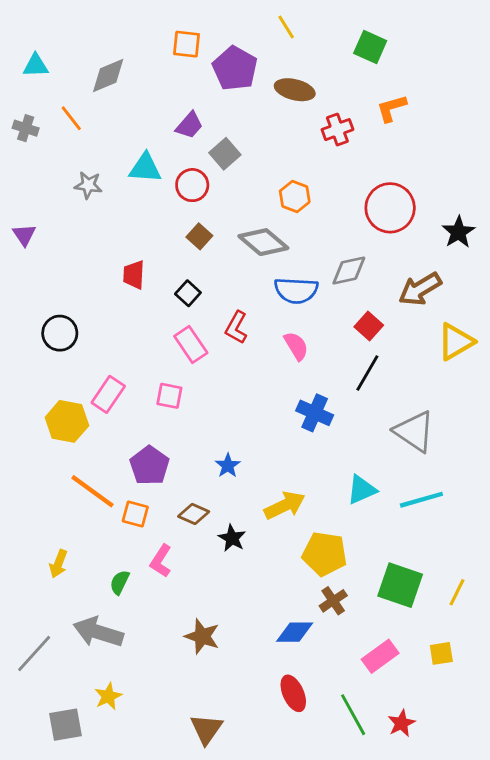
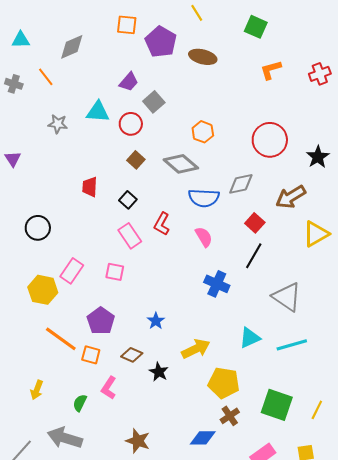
red cross: (337, 130) -> (320, 74), moved

